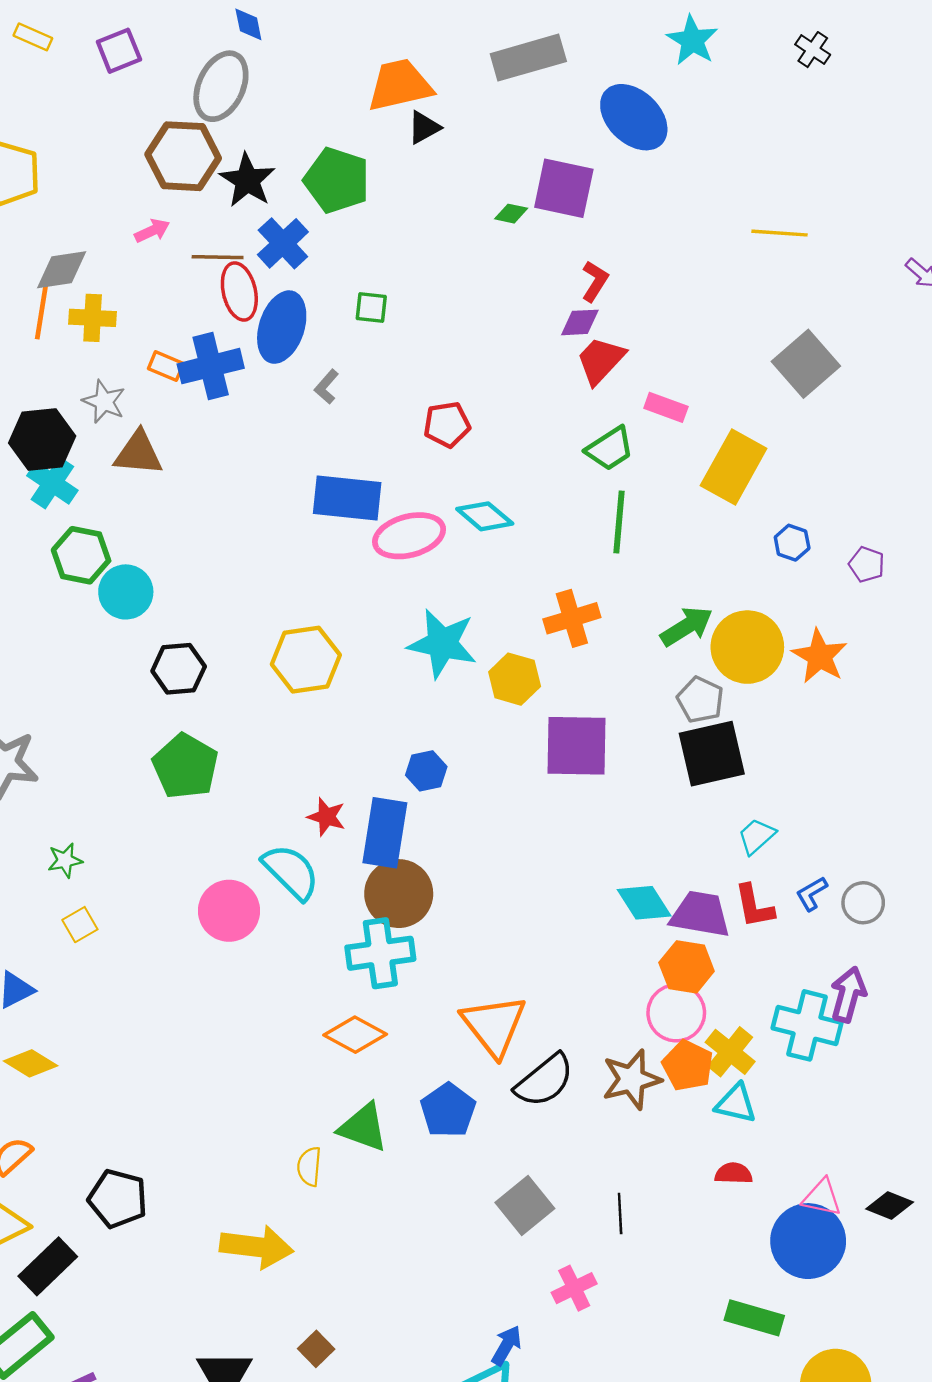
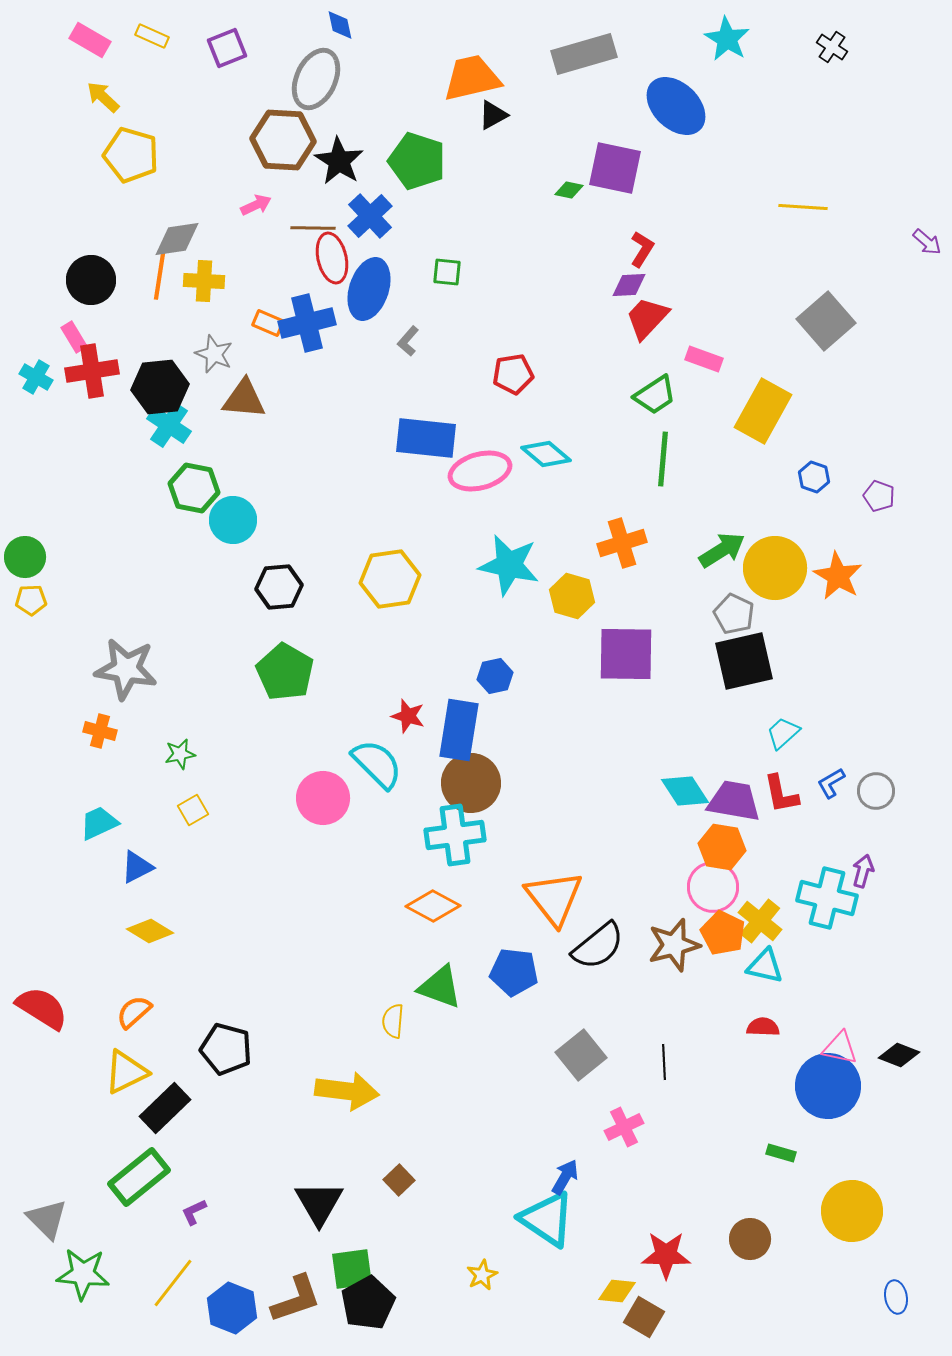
purple arrow: (848, 994) -> (863, 871), size x0.7
blue pentagon: (448, 1110) -> (514, 972), turned -30
green rectangle: (754, 1318) -> (781, 1153), size x0.6

